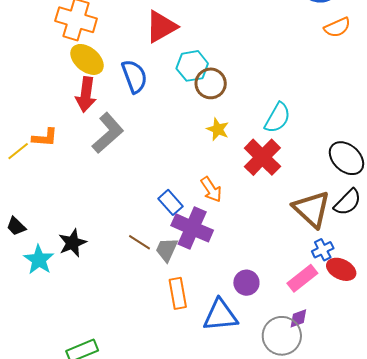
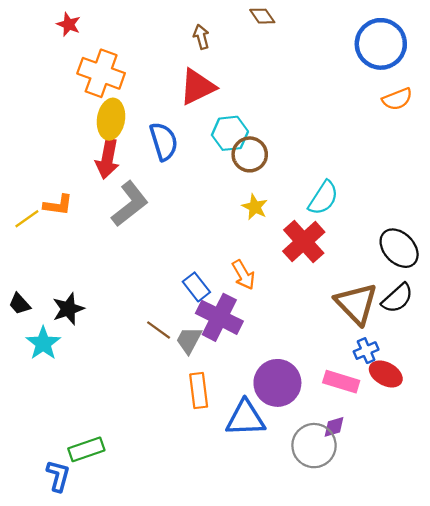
yellow ellipse: (87, 59) -> (111, 119), turned 56
black star: (72, 243) -> (68, 309), moved
pink rectangle: (302, 278) -> (341, 382), turned 52
purple circle: (246, 283) -> (277, 383), size x1.6

